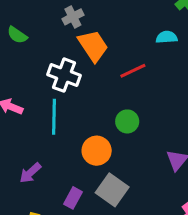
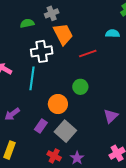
green semicircle: (17, 35) -> (27, 23), moved, turned 128
white cross: (64, 75) -> (42, 51), turned -35
purple rectangle: (73, 198) -> (41, 126), moved

